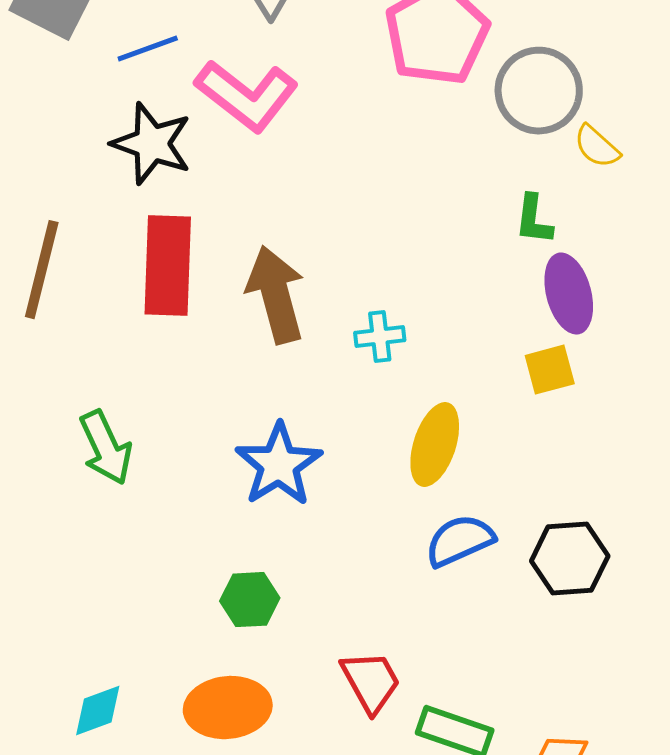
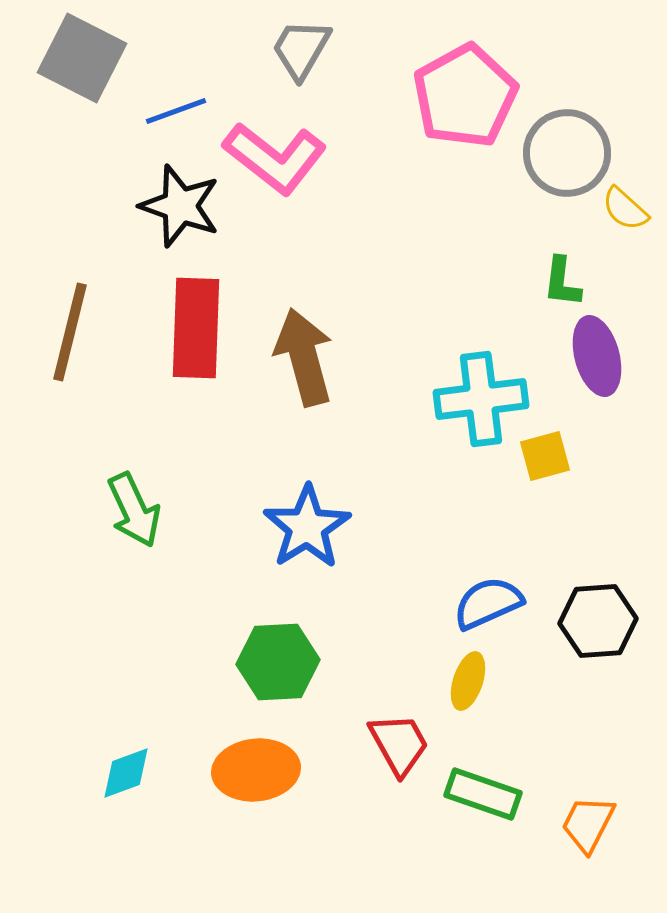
cyan cross: (380, 337) -> (481, 399), moved, size x1.8
yellow square: (550, 370) -> (545, 456), moved
yellow ellipse: (435, 445) -> (468, 681), moved, size x0.7
green hexagon: (250, 600) -> (278, 662), size x1.4

